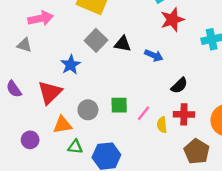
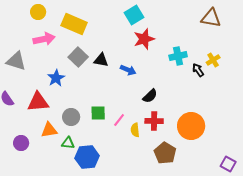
pink arrow: (40, 18) -> (44, 39), moved
gray triangle: (24, 45) -> (16, 61), size x1.5
red triangle: (50, 92) -> (38, 102), turned 40
green triangle: (75, 147) -> (68, 143), moved

